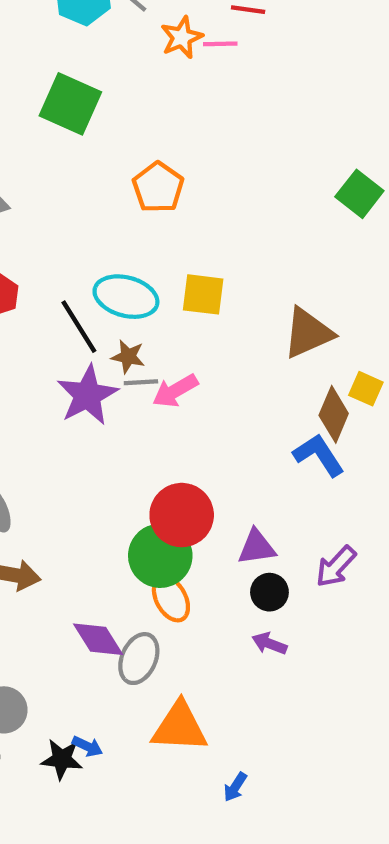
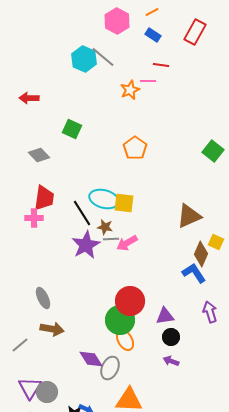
orange star: (182, 37) -> (130, 90), moved
green square: (70, 104) -> (72, 129), moved, size x0.7
orange pentagon: (158, 187) -> (135, 148), moved
yellow square: (203, 294) -> (124, 203), moved
purple arrow: (336, 566) -> (210, 312), moved, turned 120

